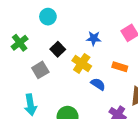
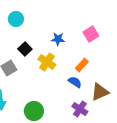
orange rectangle: (120, 67) -> (82, 65), turned -64
blue semicircle: (98, 84) -> (75, 82), moved

